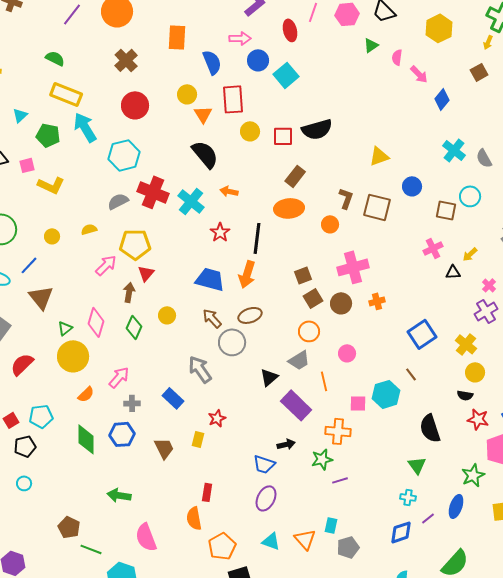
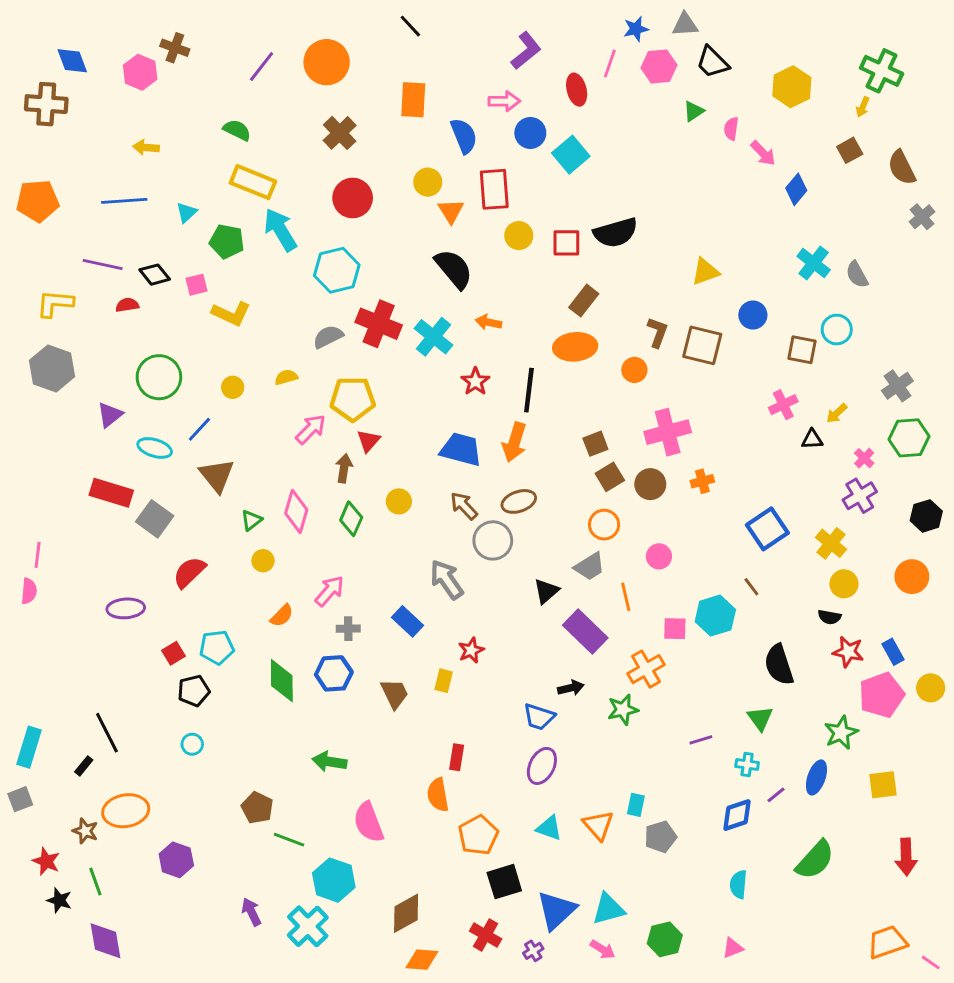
yellow circle: (73, 356) -> (263, 561), size x0.5
orange cross: (338, 431) -> (646, 669), turned -35
purple line: (340, 480) -> (701, 740), moved

